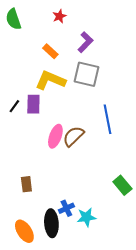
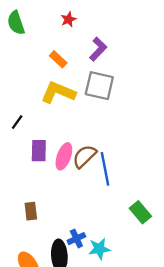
purple rectangle: (33, 104) -> (39, 151), moved
blue line: (107, 119) -> (105, 169), moved

